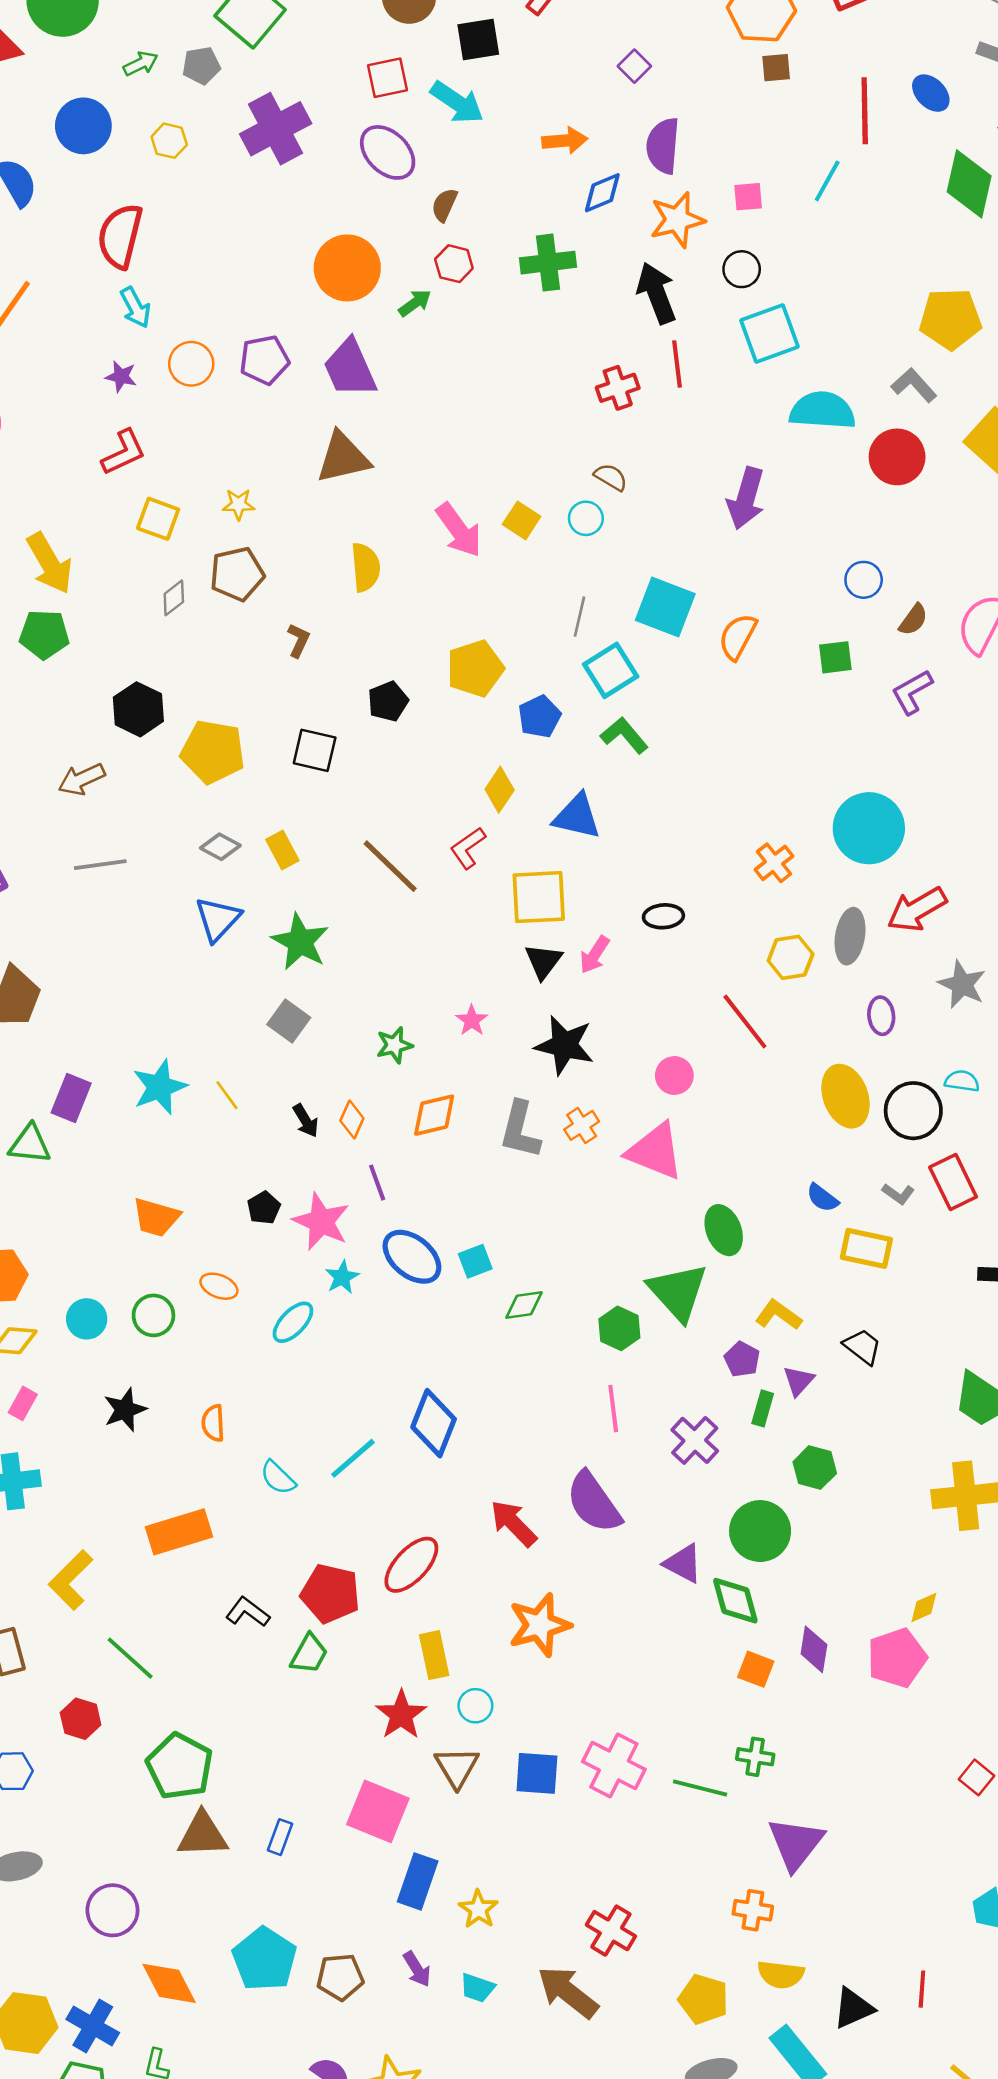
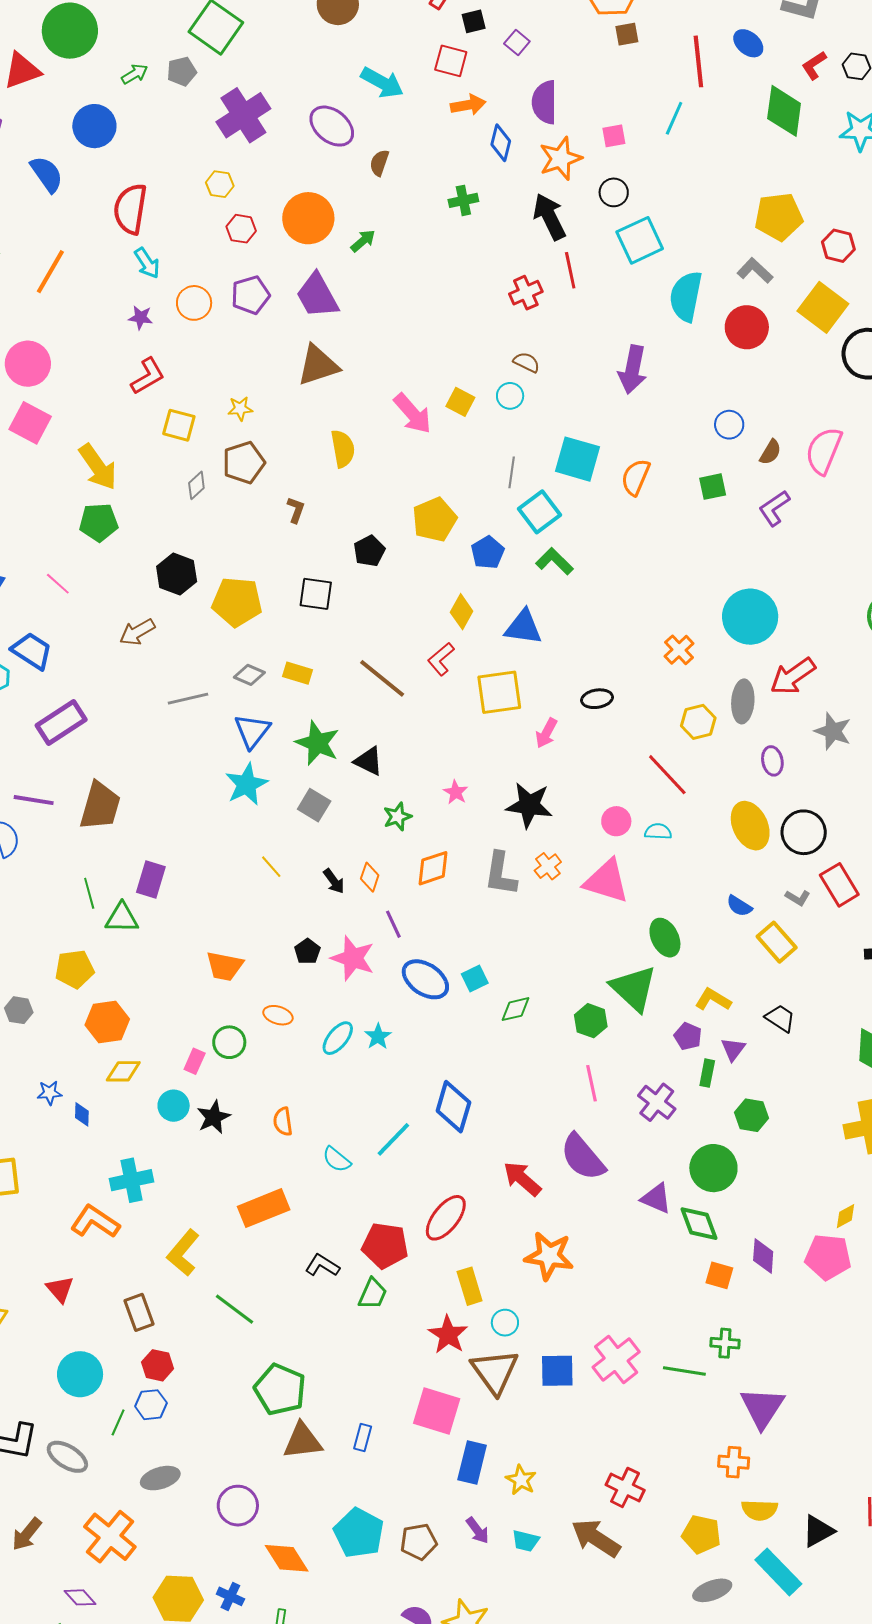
black square: (478, 39) -> (474, 21), moved, size x0.7
red square: (388, 78) -> (451, 61), moved, turned 32
yellow hexagon: (169, 141) -> (220, 184), moved
blue diamond: (602, 193) -> (501, 143), turned -48
green cross: (548, 263) -> (463, 200), size x0.7
red hexagon: (454, 264) -> (241, 229), moved
cyan semicircle: (822, 411) -> (686, 296), turned -78
yellow rectangle: (282, 850) -> (298, 673), turned -40
gray line: (100, 865) -> (188, 699), moved
black triangle: (543, 961) -> (368, 761), moved, turned -36
cyan semicircle: (962, 1081) -> (658, 831), moved
cyan star: (160, 1087) -> (247, 784), moved
yellow rectangle: (866, 1248) -> (777, 942), turned 42
cyan star: (342, 1277) -> (378, 1036), moved
cyan circle: (87, 1319) -> (174, 1106), moved
pink rectangle: (23, 1403) -> (195, 1061), moved
orange star: (539, 1625) -> (549, 1256), turned 30
pink pentagon: (897, 1658) -> (828, 1257), turned 30
red hexagon: (81, 1719) -> (158, 1365), moved
pink cross: (614, 1765) -> (616, 1359), turned 30
brown triangle: (457, 1767) -> (495, 1371), size x1.4
blue cross: (93, 2026) -> (230, 1596), size x0.7

